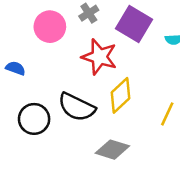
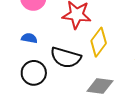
blue semicircle: (16, 68) -> (29, 38), moved

